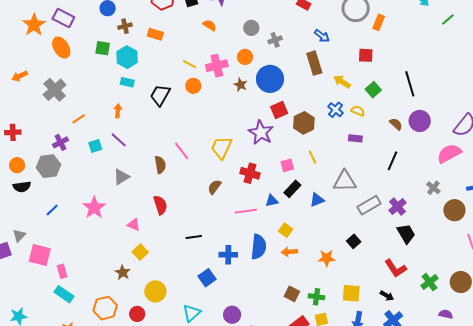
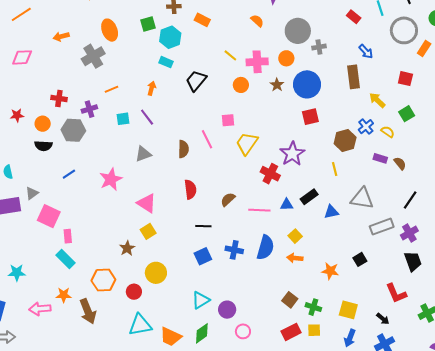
gray circle: (251, 28) -> (298, 31), size x1.6
orange ellipse: (61, 48) -> (110, 30), moved
green square: (103, 48) -> (148, 24), turned -35
orange circle: (193, 86) -> (241, 85), moved
brown hexagon: (304, 123) -> (345, 141), moved
brown semicircle: (396, 124) -> (400, 163), moved
red cross: (13, 132) -> (59, 98), moved
purple star: (261, 133) -> (292, 154), moved
black line: (393, 161) -> (410, 200), moved
pink square: (287, 165) -> (228, 120), moved
brown semicircle: (214, 187) -> (228, 199), moved
red semicircle: (160, 205) -> (190, 189), moved
pink triangle: (134, 225) -> (147, 203), size x1.5
blue square: (207, 278) -> (203, 256), moved
cyan triangle: (191, 313) -> (201, 300), moved

